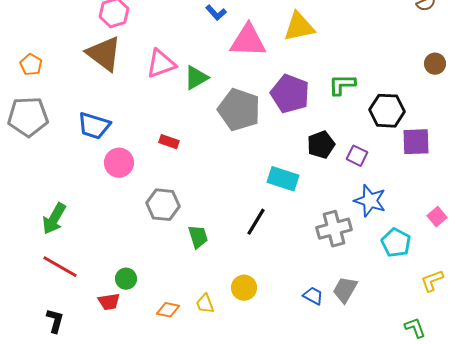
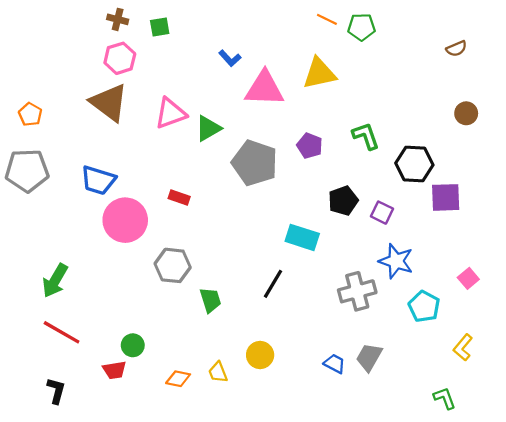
green L-shape: (342, 85) -> (366, 136), turned 72
purple pentagon: (290, 94) -> (310, 146), size x0.6
pink circle: (119, 163) -> (125, 220), size x1.4
yellow L-shape: (432, 281) -> (463, 347), turned -30

